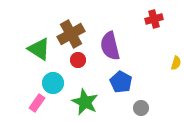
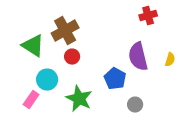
purple semicircle: (110, 46) -> (138, 57), moved

